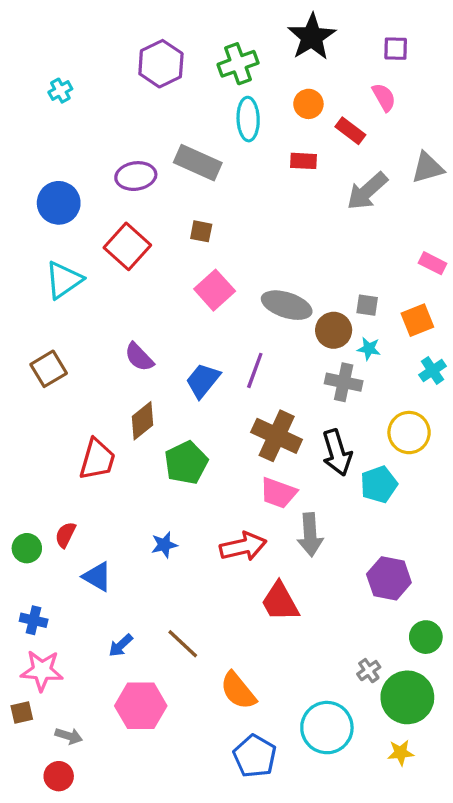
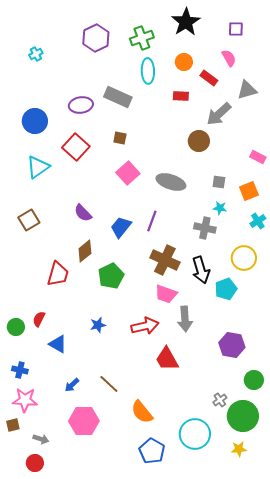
gray triangle: (427, 168) -> (247, 90), moved
brown circle: (334, 330) -> (199, 141), moved

